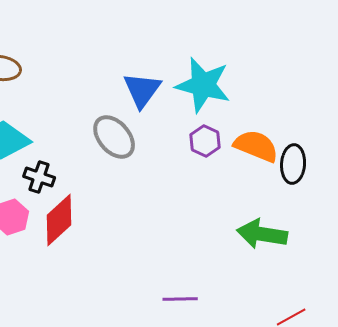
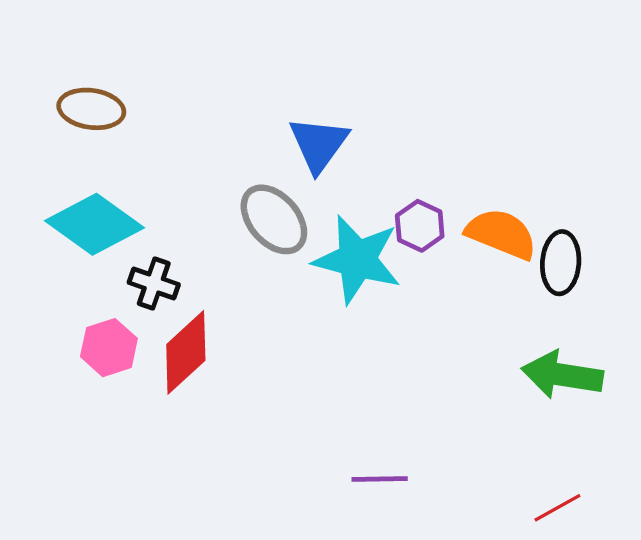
cyan star: (203, 85) -> (357, 259), moved
green arrow: (262, 234) -> (562, 375), moved

